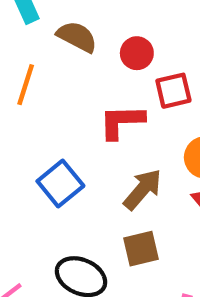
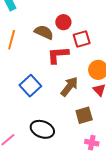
brown semicircle: (77, 37) -> (44, 32), moved
brown square: (141, 249) -> (84, 115), moved

